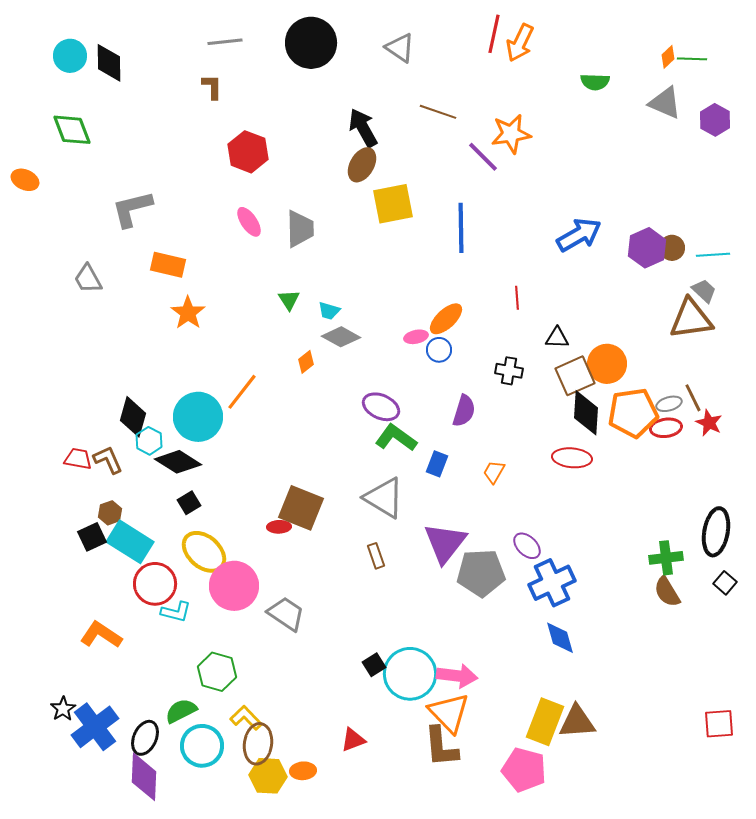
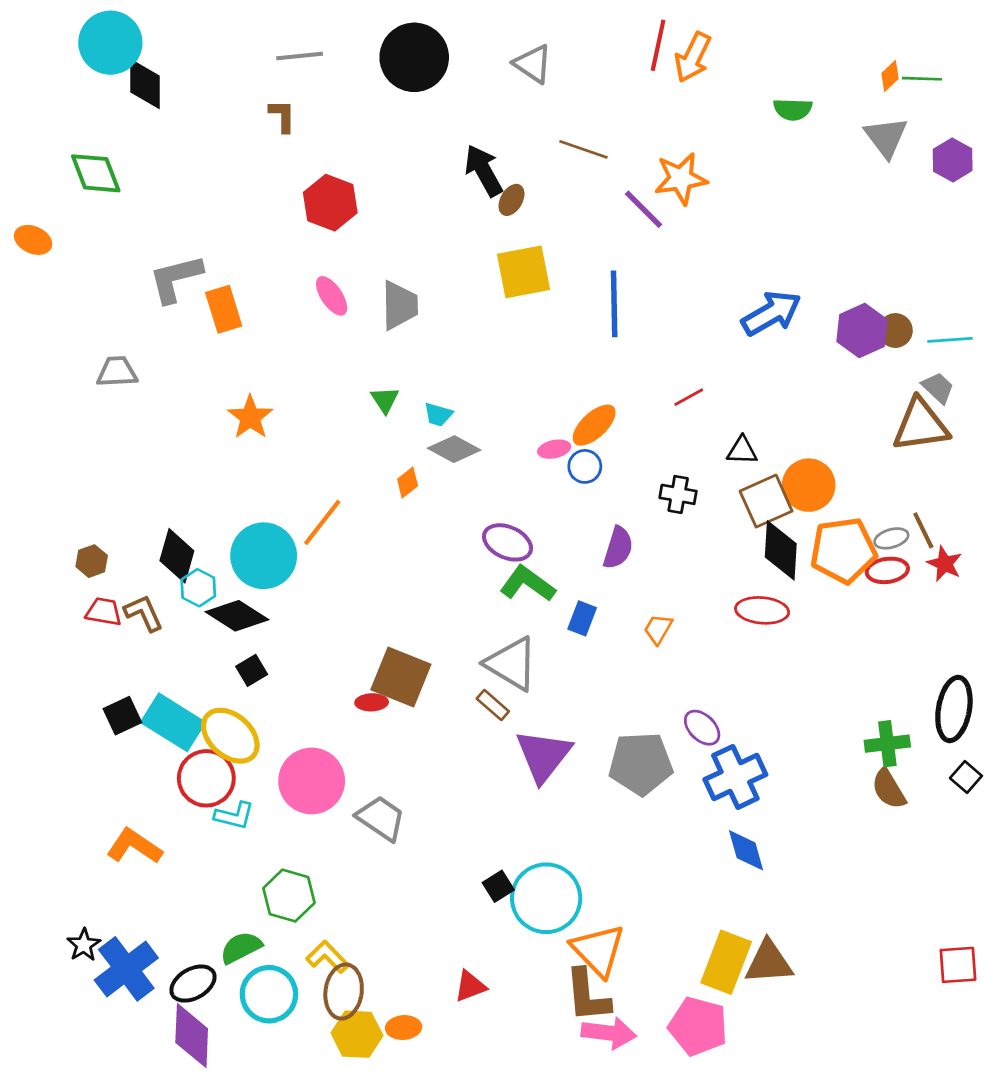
cyan circle: (70, 56) -> (110, 43), moved, size x1.4
gray triangle: (665, 103) -> (886, 137), turned 30
brown ellipse: (362, 165) -> (511, 200), moved, size x0.7
orange rectangle: (168, 265) -> (224, 309), moved, turned 60
gray trapezoid: (88, 279) -> (117, 372), turned 116
red line: (517, 298) -> (689, 397), turned 65
brown hexagon: (110, 513) -> (92, 561), moved
purple triangle: (445, 543) -> (543, 756), moved
yellow ellipse: (204, 552) -> (230, 736), moved
brown rectangle: (376, 556) -> (493, 705), moved, turned -30
pink arrow: (457, 676) -> (609, 1033), moved
black ellipse: (145, 738) -> (193, 984), turned 36

